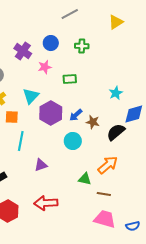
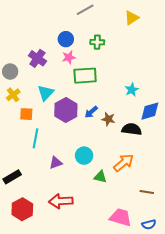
purple cross: (23, 51) -> (37, 58), moved
pink star: (45, 67) -> (69, 57), moved
green rectangle: (70, 79) -> (85, 76), size x1.6
black semicircle: (116, 132) -> (132, 129), turned 48
cyan circle: (73, 141) -> (84, 156), moved
brown line: (104, 194) -> (147, 192), moved

